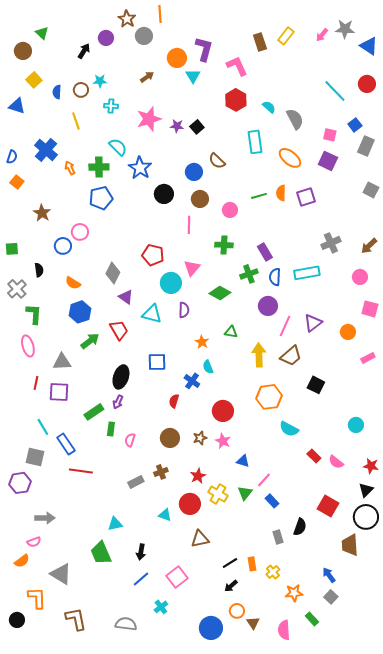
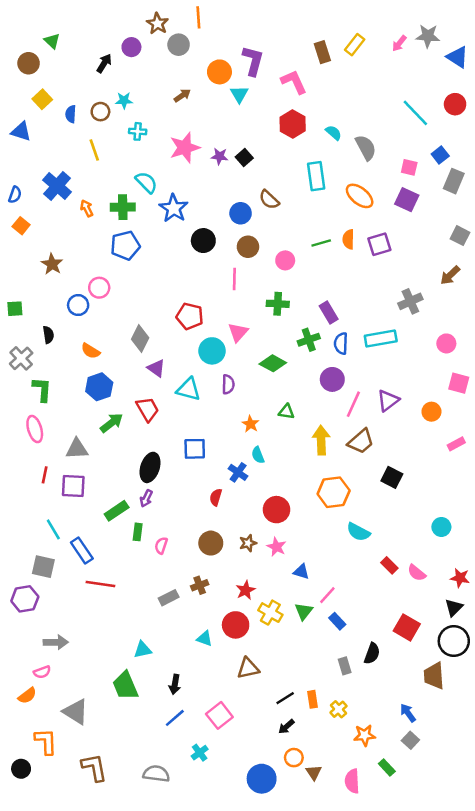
brown arrow: (369, 246) -> (450, 275), moved

